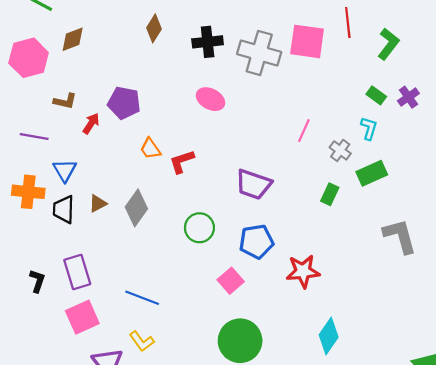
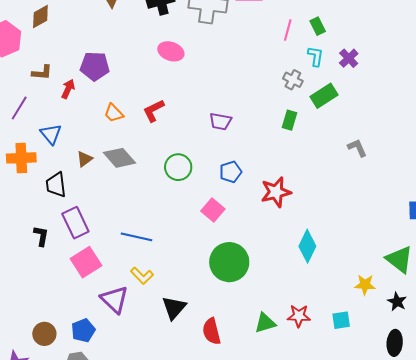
green rectangle: (376, 95) -> (318, 26), turned 36
purple cross: (408, 97) -> (349, 58), moved
pink line: (304, 131) -> (288, 30), moved
purple line: (34, 136) -> (19, 108), turned -60
orange trapezoid: (150, 149) -> (114, 113), moved
purple trapezoid: (253, 184) -> (220, 121), size x0.7
gray diamond: (136, 208) -> (119, 158), turned -68
black trapezoid: (64, 209) -> (56, 185), moved
gray L-shape: (400, 236) -> (357, 148), size x0.6
blue pentagon: (256, 242) -> (231, 172), size x0.7

